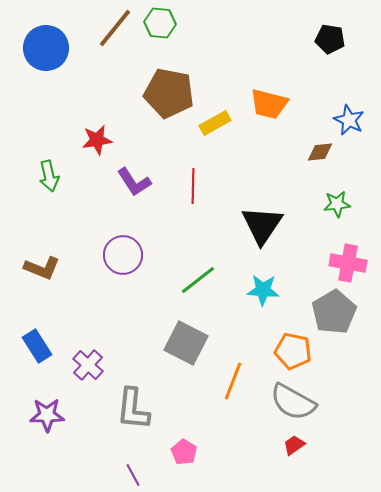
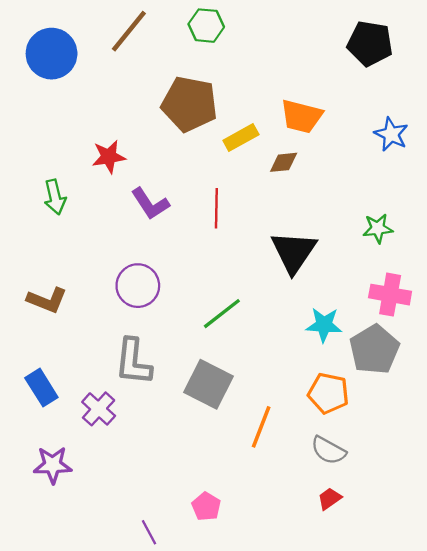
green hexagon: (160, 23) -> (206, 26), moved
black pentagon: (330, 39) -> (370, 43), size x1.4
brown diamond: (320, 152) -> (284, 162), moved
cyan star: (263, 290) -> (324, 325), moved
gray semicircle: (293, 402) -> (328, 450), size x0.7
gray L-shape: (133, 409) -> (133, 362), moved

